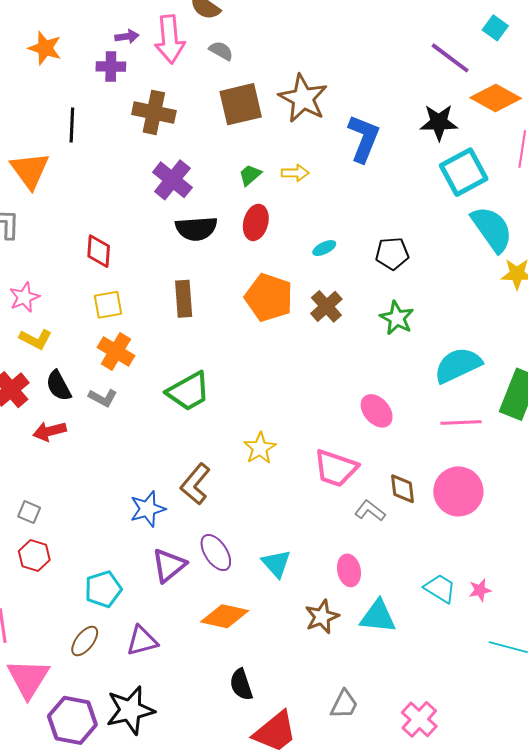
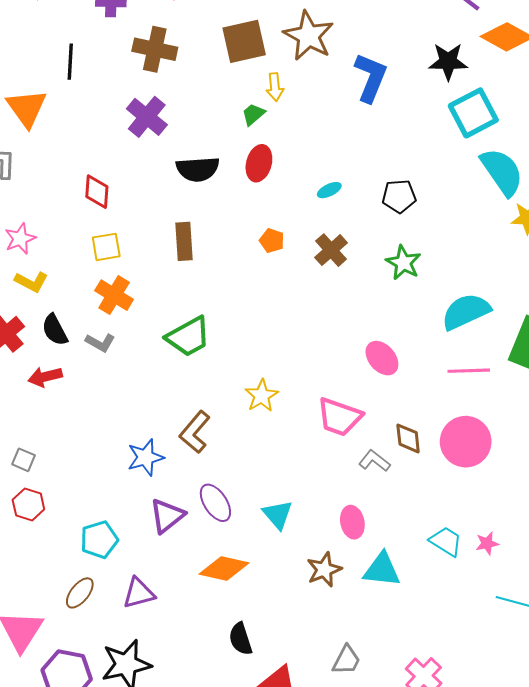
yellow arrow: (295, 173) -> (275, 87), moved, turned 84
purple cross: (172, 180) -> (147, 117), moved
orange pentagon: (269, 297) -> (272, 241), size x0.5

